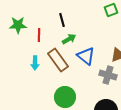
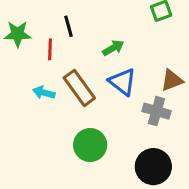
black line: (62, 20) -> (69, 26), moved
green arrow: (69, 39) -> (113, 48), moved
cyan arrow: (35, 63) -> (44, 93), turned 104

